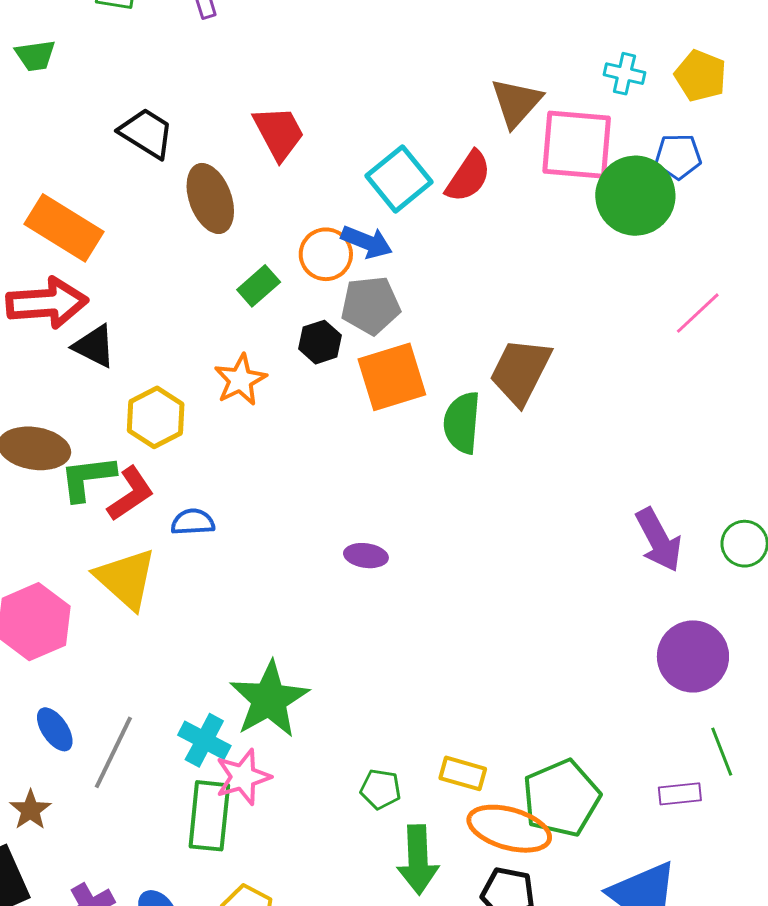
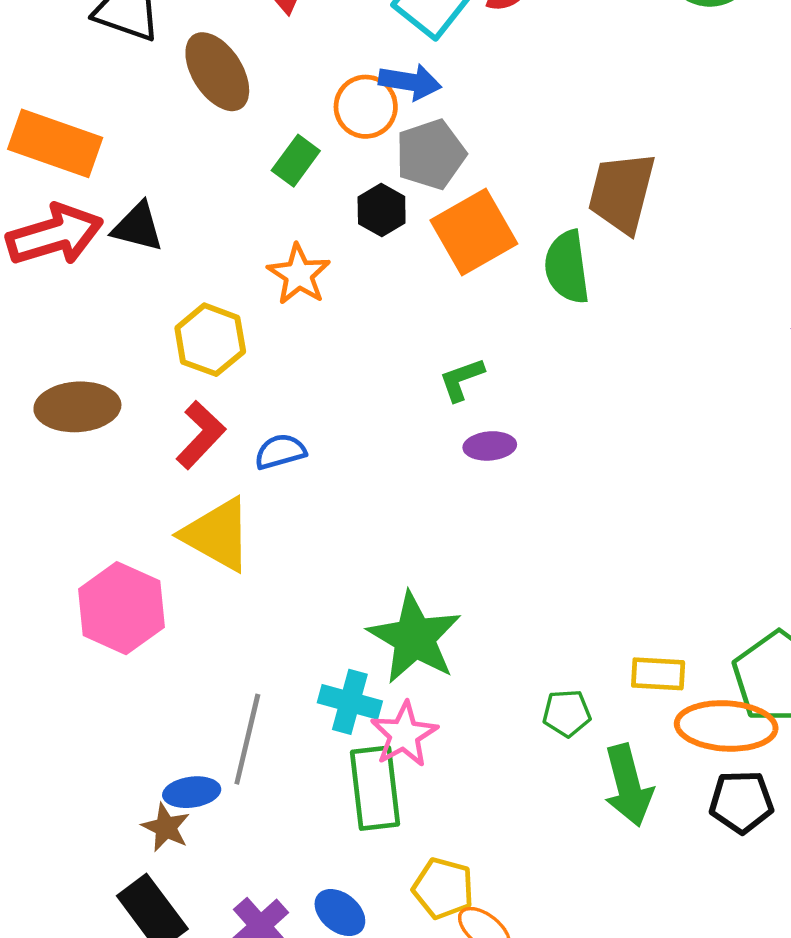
black triangle: (94, 346) -> (138, 227), moved
green L-shape: (87, 478) -> (462, 379), moved, size x0.7
blue ellipse: (55, 729) -> (192, 792), moved, turned -51

